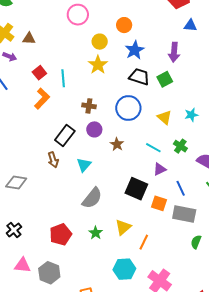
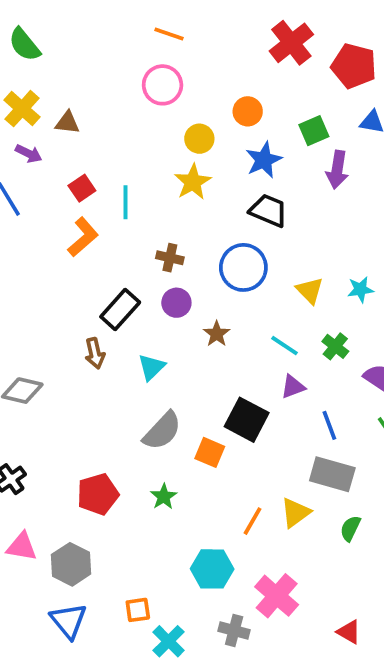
green square: (165, 79) -> (314, 131), moved
orange square: (159, 203) -> (210, 452), moved
yellow triangle: (123, 227) -> (296, 513), moved

